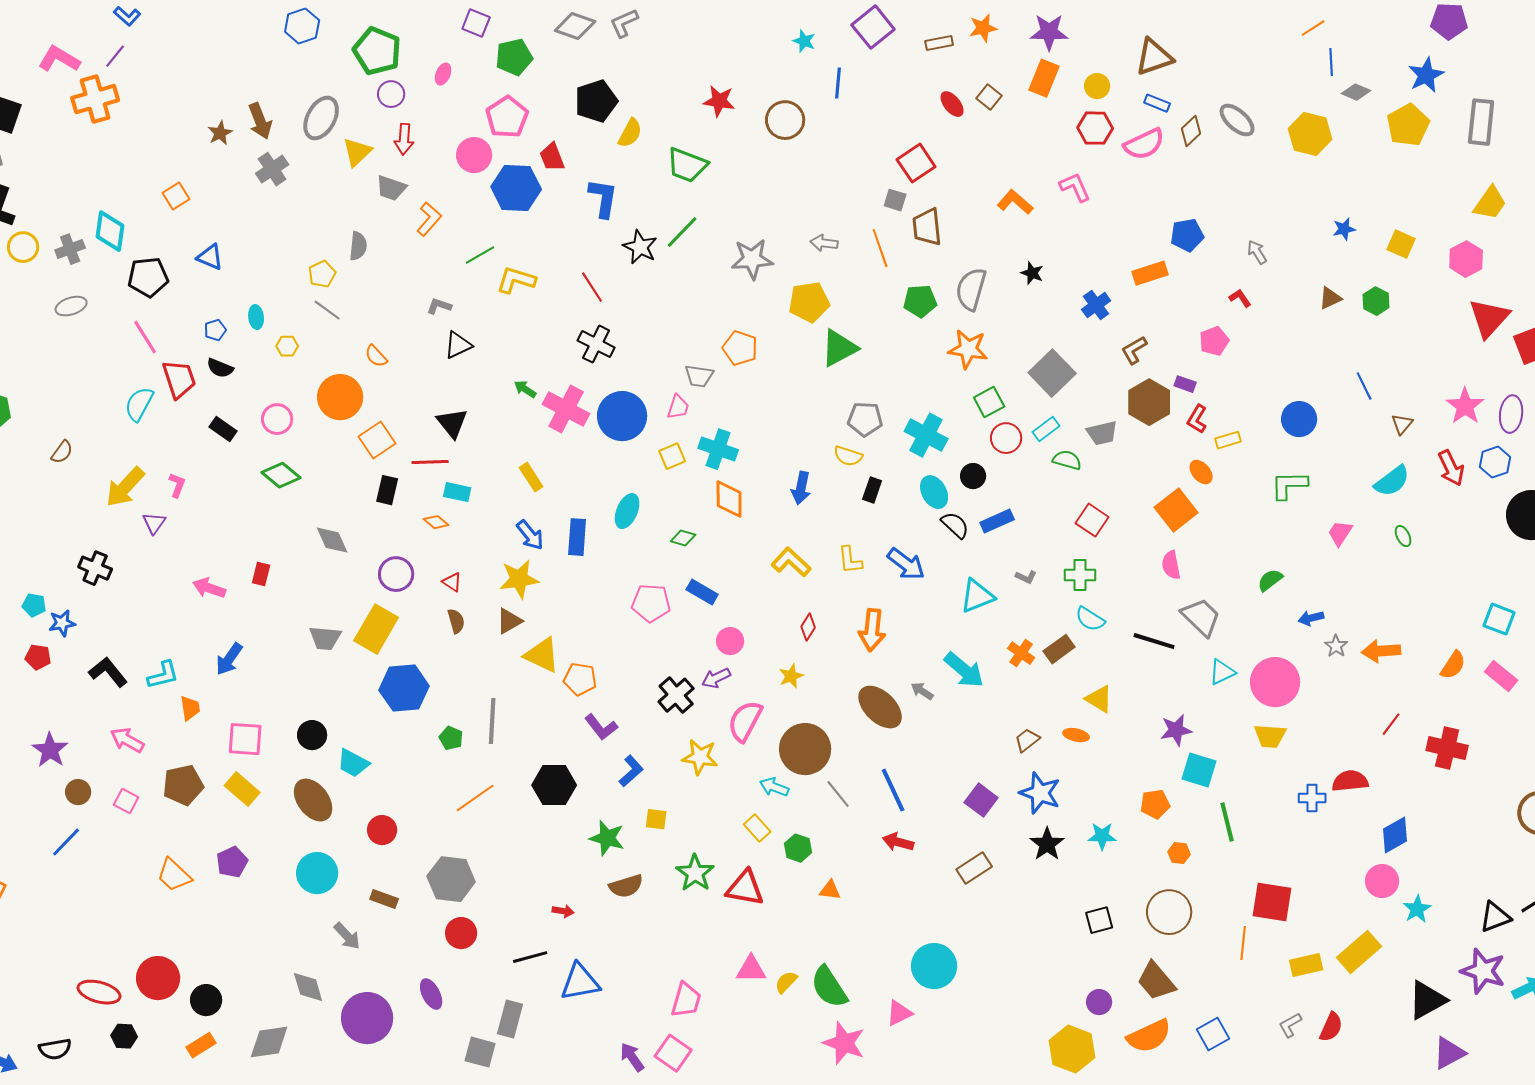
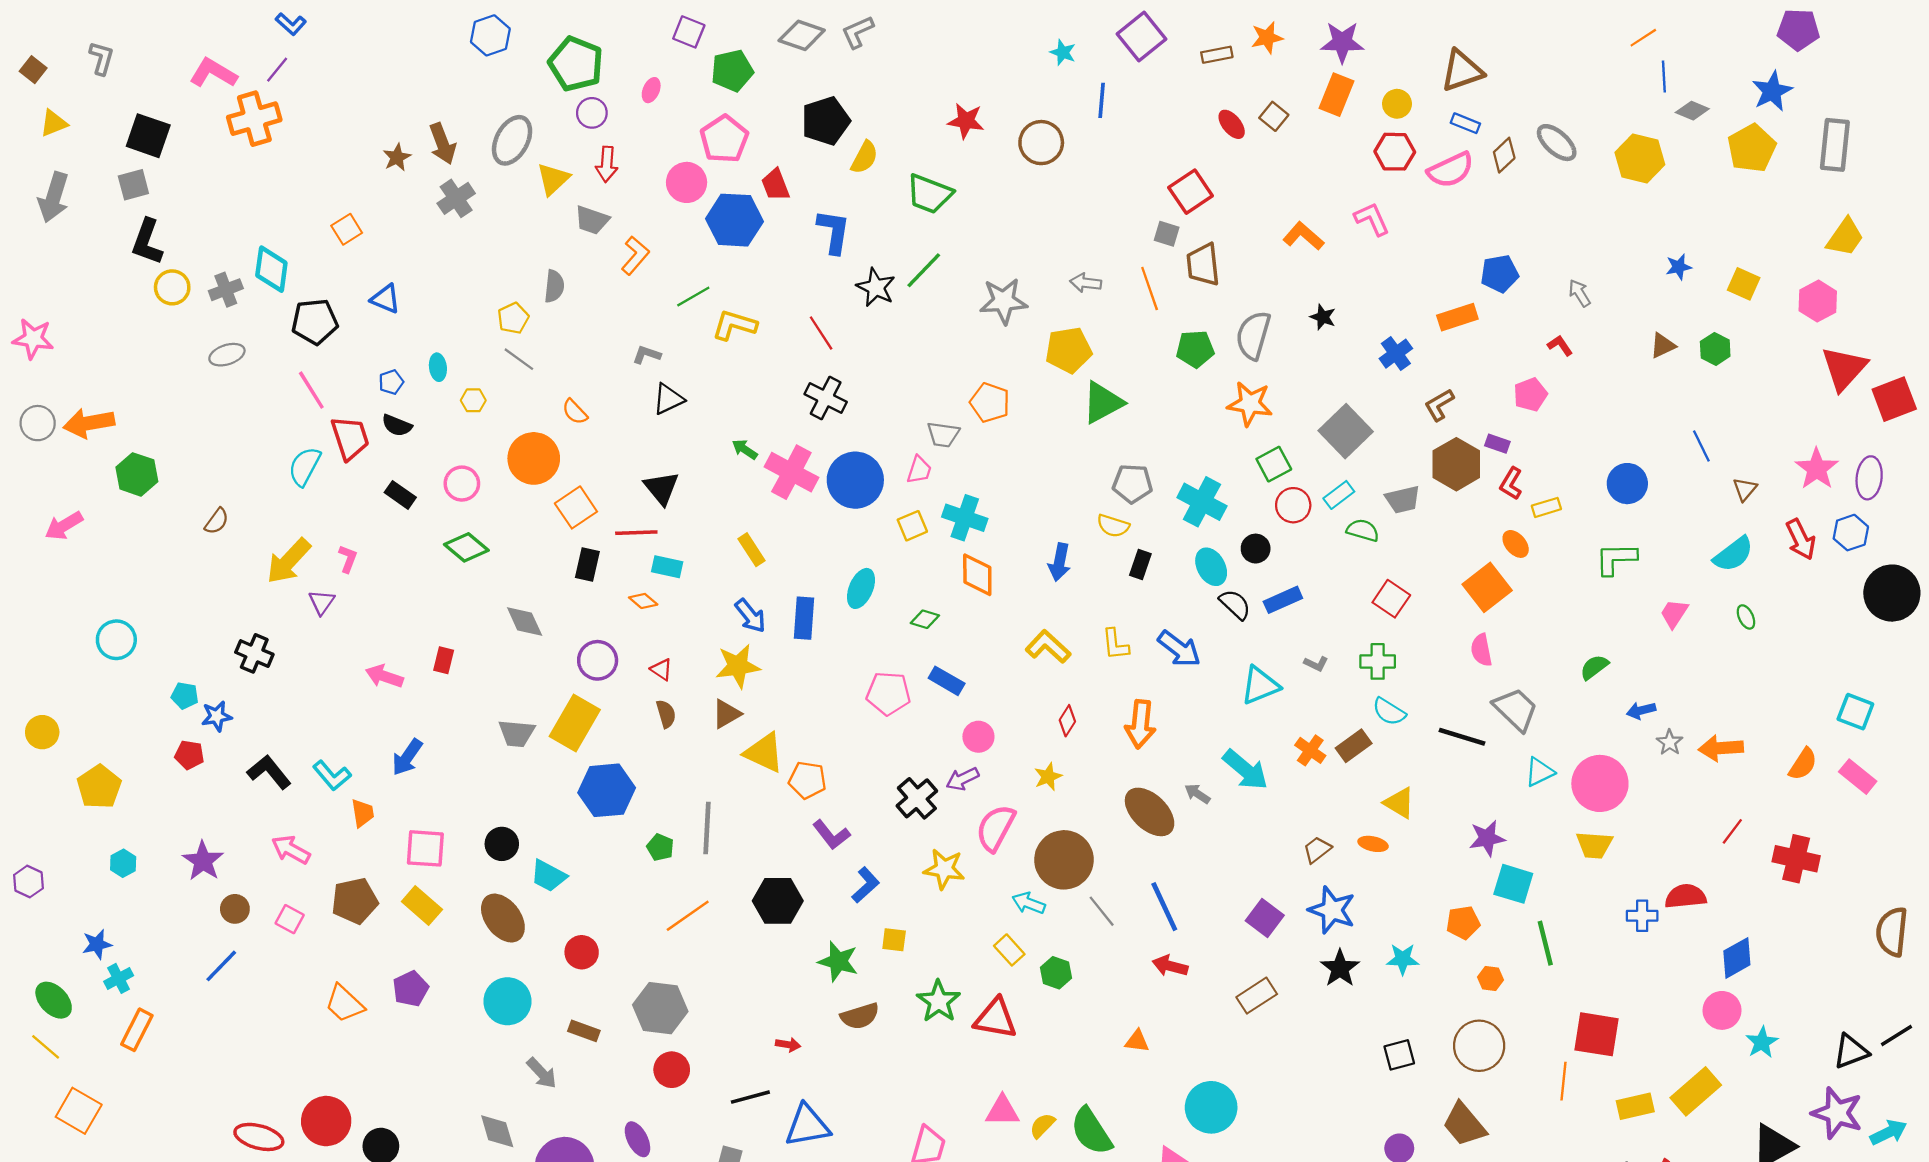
cyan L-shape: (163, 675) -> (332, 775), turned 64
orange triangle: (830, 890) -> (1137, 1041), moved

